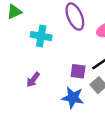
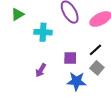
purple square: (78, 71) -> (70, 58), moved

